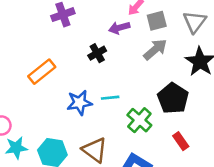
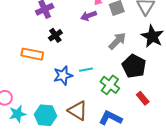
gray arrow: (155, 50) -> (117, 41), moved
black cross: (97, 53) -> (55, 35), moved
orange rectangle: (42, 72) -> (32, 54), turned 55

